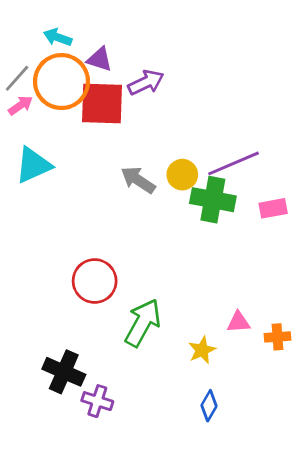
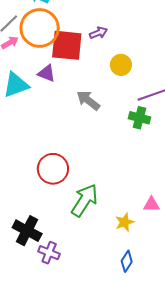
purple triangle: (100, 59) -> (46, 73), moved
purple arrow: (146, 82) -> (98, 33), size x0.7
yellow circle: (182, 175) -> (121, 65), moved
green cross: (213, 200) -> (139, 118), size x0.7

